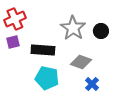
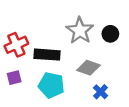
red cross: (15, 19) -> (16, 45), moved
purple square: (13, 42) -> (14, 78), moved

